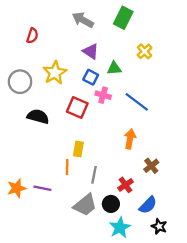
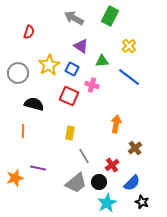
blue square: (91, 77) -> (72, 69), moved
blue line: (137, 102) -> (129, 77), moved
orange line: (67, 167) -> (23, 131), moved
gray line: (94, 175) -> (84, 156), turned -42
orange star: (17, 188) -> (15, 178), moved

